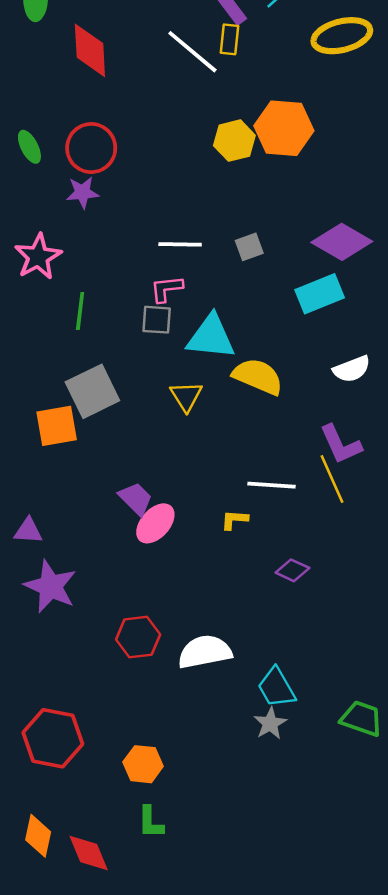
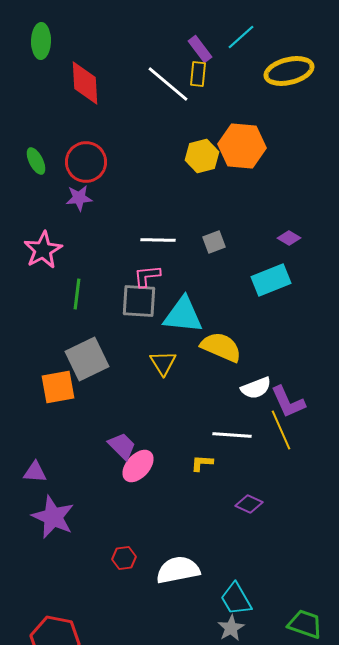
purple diamond: (342, 242) -> (289, 238), size x0.5
gray square: (157, 320) -> (139, 301), size x1.4
white semicircle: (352, 369) -> (256, 388), moved
red hexagon: (138, 637) -> (124, 558), size x0.7

